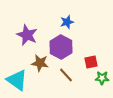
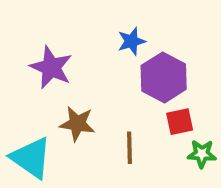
purple hexagon: (61, 47) -> (164, 77), moved
brown line: (66, 75) -> (129, 148), turned 42

